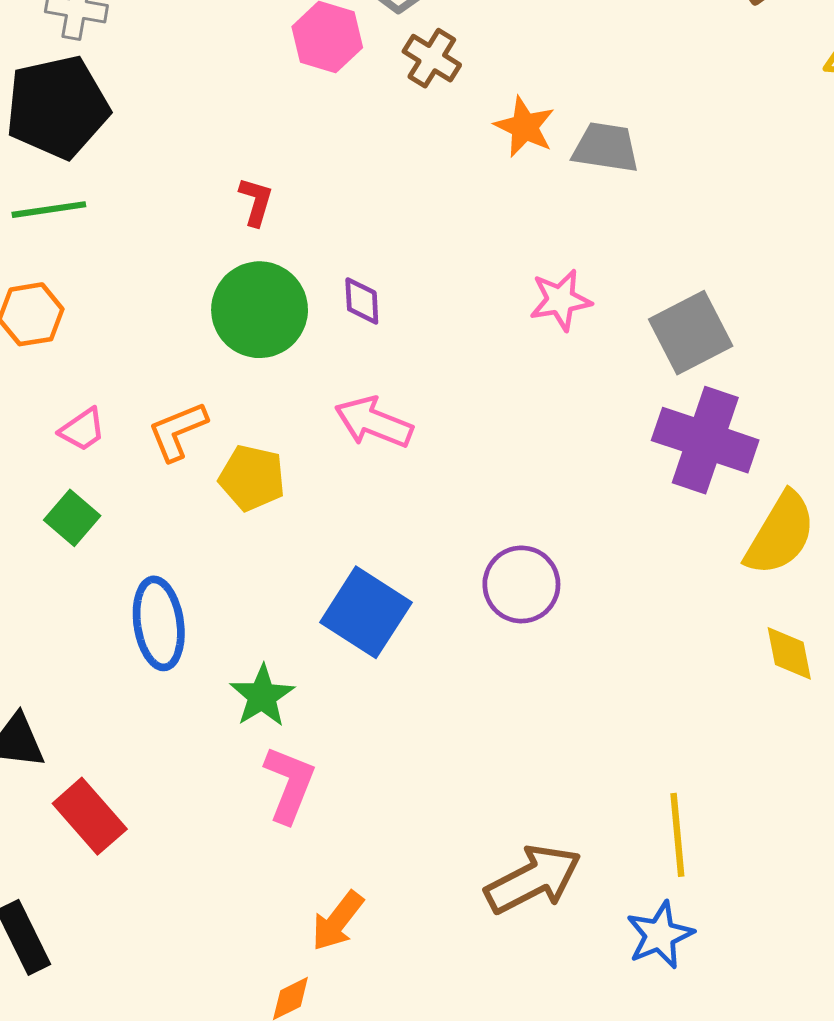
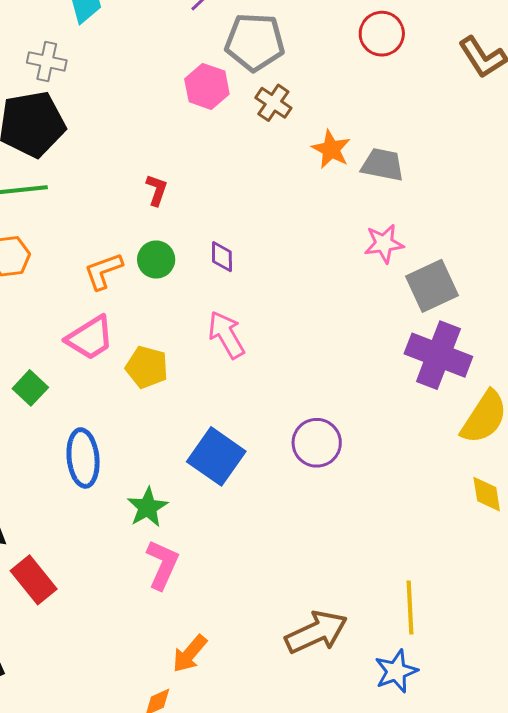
pink star: (560, 300) -> (384, 244), moved
green circle: (260, 310) -> (156, 259), size x0.6
pink arrow: (374, 422) -> (226, 335), turned 36
pink trapezoid: (82, 430) -> (90, 338), moved, size x1.6
orange L-shape: (178, 431) -> (103, 271), moved

